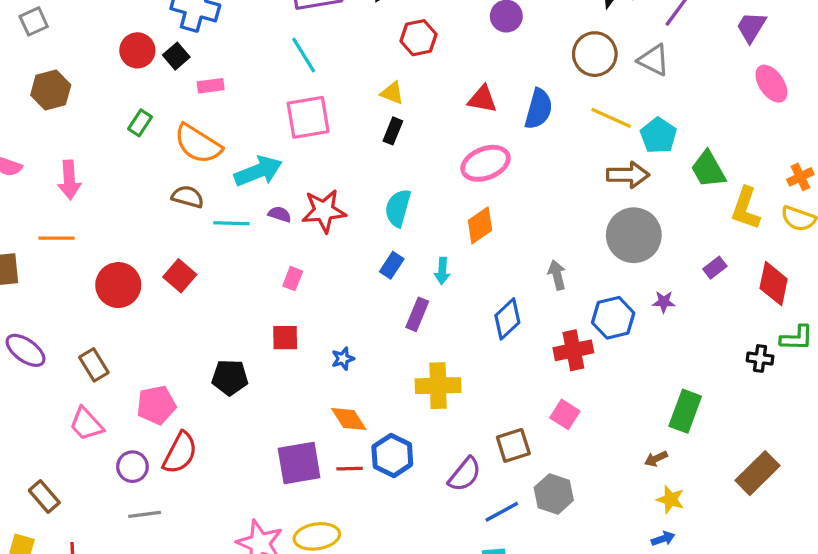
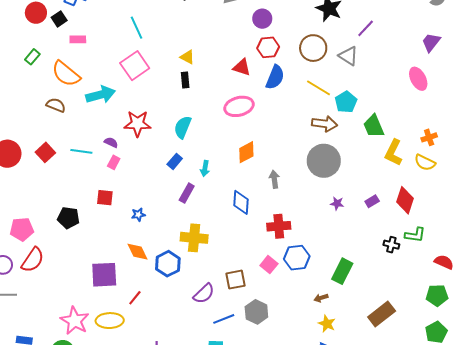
purple trapezoid: (751, 27) -> (431, 42), moved
red hexagon: (419, 38) -> (268, 47), moved
pink square: (308, 117) -> (135, 66), turned -32
black rectangle: (393, 131) -> (185, 80), turned -35
purple semicircle: (280, 214) -> (111, 142), moved
cyan line: (231, 223) -> (81, 151), moved
orange diamond: (480, 225) -> (246, 152), moved
purple rectangle: (715, 268) -> (372, 201), moved
blue hexagon: (613, 318) -> (297, 258), moved
blue diamond: (507, 319) -> (241, 202), turned -50
blue hexagon: (392, 455) -> (168, 264), moved
red line: (350, 469) -> (135, 298), moved, turned -56

